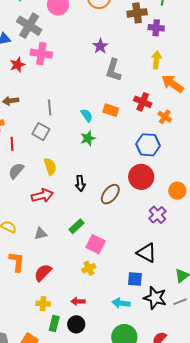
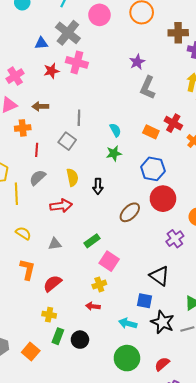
orange rectangle: (111, 110) -> (151, 132), moved
blue hexagon: (148, 145) -> (153, 169), moved
black arrow: (80, 183) -> (98, 186), moved
red arrow: (78, 301) -> (93, 306), moved

